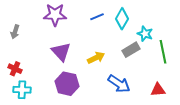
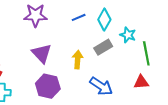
gray rectangle: (131, 50) -> (103, 47), moved
yellow arrow: (96, 58) -> (78, 60), turned -60
red triangle: (158, 90) -> (141, 82), moved

